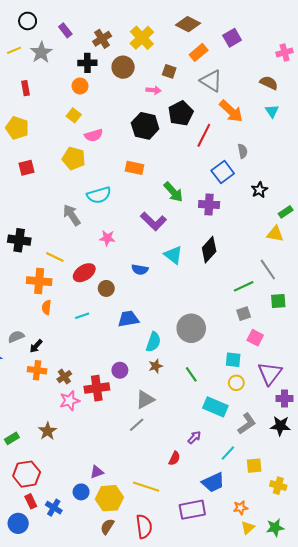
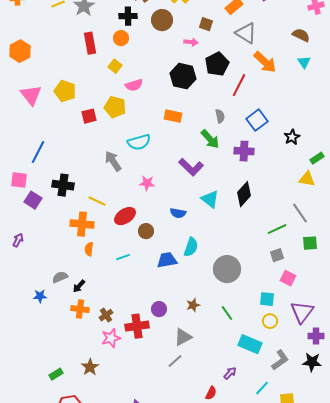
red rectangle: (25, 88) -> (90, 43), moved, size x1.5
yellow pentagon: (17, 128) -> (65, 91), moved
gray semicircle: (243, 151) -> (220, 116), moved
red square: (27, 168) -> (89, 116), moved
cyan semicircle: (153, 342) -> (191, 247), moved

